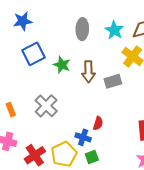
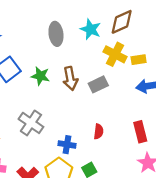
red semicircle: (98, 123) -> (99, 132), moved
blue cross: (83, 137) -> (67, 145), moved

